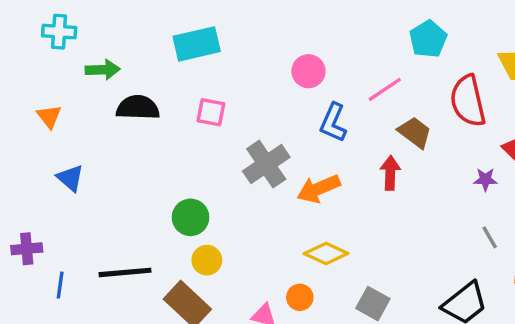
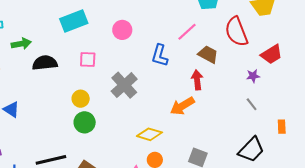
pink circle: (308, 71) -> (122, 30), moved
orange arrow: (319, 189) -> (182, 106), moved
gray line: (490, 237) -> (252, 104), moved
yellow diamond: (326, 253) -> (150, 134), moved
yellow circle: (207, 260) -> (81, 99), moved

